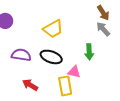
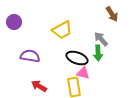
gray arrow: (103, 29) -> (101, 39), moved
black ellipse: (51, 57) -> (77, 58), moved

